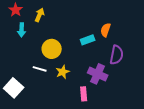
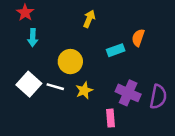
yellow arrow: (40, 15) -> (89, 19), moved
purple semicircle: (117, 55) -> (158, 97), moved
white square: (14, 88) -> (29, 84), moved

